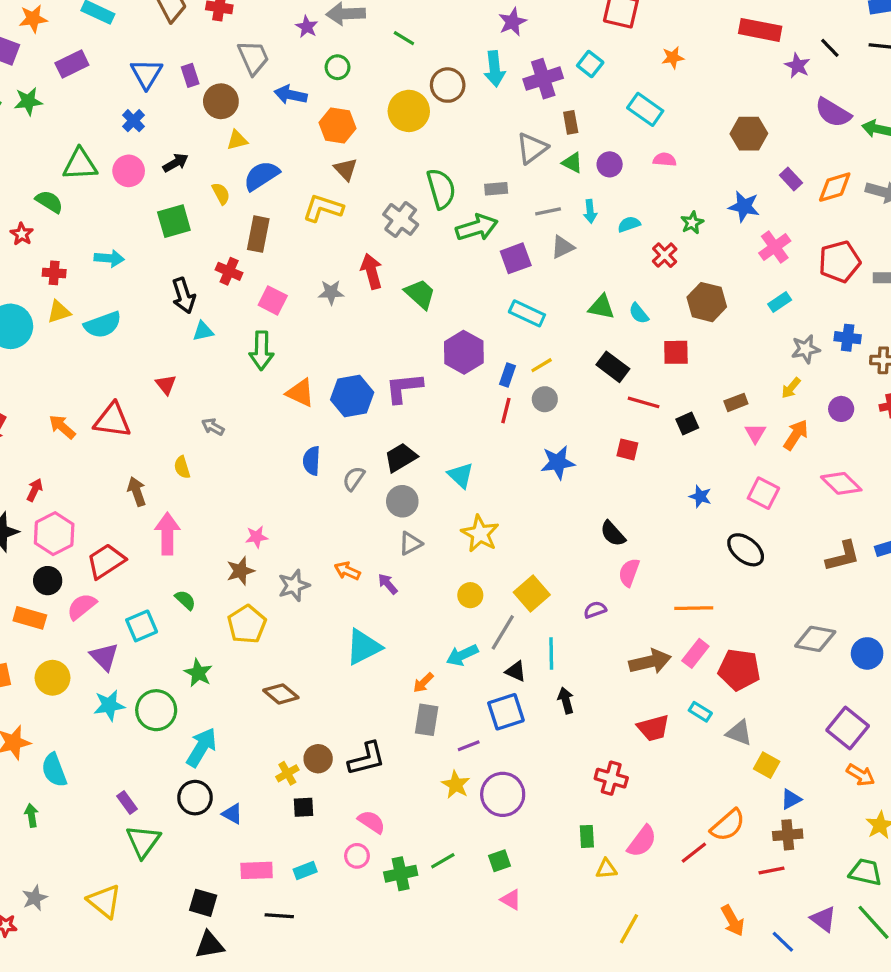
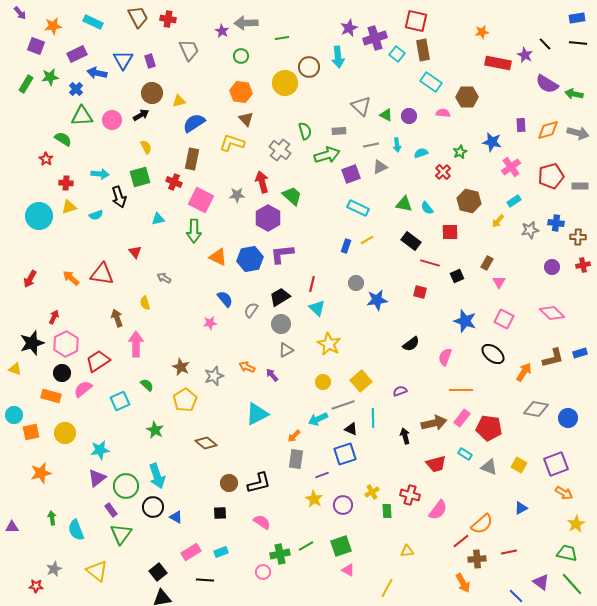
red rectangle: (760, 30) -> (498, 63), moved
green line: (404, 38) -> (282, 38), turned -40
orange star: (673, 58) -> (482, 32), moved
purple cross: (543, 79) -> (375, 38), moved
blue arrow: (291, 95) -> (97, 73), moved
brown circle: (221, 101) -> (152, 93), moved
blue cross: (133, 121) -> (76, 89), moved
brown rectangle: (571, 122) -> (423, 50), moved, size x1.5
brown hexagon: (749, 134) -> (467, 97), moved
gray triangle: (532, 148) -> (361, 106), turned -40
purple rectangle: (791, 179) -> (521, 125), turned 40
green semicircle: (441, 189) -> (305, 131), size x0.7
yellow semicircle: (221, 194) -> (146, 147), moved
green square: (174, 221) -> (140, 177), moved
black arrow: (184, 296) -> (119, 197), moved
pink square: (273, 300) -> (201, 200), size x1.4
cyan semicircle: (103, 325) -> (96, 215), size x0.6
purple hexagon: (464, 352) -> (268, 218), moved
yellow arrow: (791, 388) -> (498, 221), moved
gray circle: (545, 399) -> (356, 283), moved
brown rectangle: (736, 402) -> (487, 263), turned -40
red line: (506, 411) -> (312, 284), moved
orange arrow: (796, 435) -> (524, 372), moved
blue semicircle: (312, 461) -> (225, 299), turned 138
blue star: (700, 496) -> (465, 321), size x1.6
black semicircle: (613, 534) -> (411, 344), turned -84
pink star: (257, 537) -> (210, 323), moved
brown star: (240, 571) -> (181, 367), turned -30
pink semicircle: (629, 572) -> (445, 357), moved
gray line: (503, 632) -> (343, 405), turned 40
purple triangle: (104, 657) -> (97, 478), moved, turned 36
black arrow: (566, 700) -> (405, 436), moved
green circle: (156, 710) -> (126, 486), moved
purple square: (848, 728) -> (556, 464), turned 30
cyan arrow: (201, 747) -> (157, 476), turned 130
yellow square: (767, 765) -> (519, 465), moved
cyan semicircle: (54, 770) -> (76, 530), moved
yellow cross: (287, 773) -> (372, 492), moved
purple circle: (503, 794) -> (343, 505), size x0.7
brown cross: (788, 835) -> (477, 559), moved
green rectangle: (587, 836) -> (387, 511), moved
pink semicircle: (642, 841) -> (438, 510), moved
pink circle: (357, 856) -> (263, 572), moved
green square: (499, 861) -> (341, 546), size x1.5
pink rectangle: (257, 870) -> (191, 552), turned -30
black square: (203, 903) -> (158, 572), turned 36
orange arrow: (733, 921) -> (463, 583), moved
yellow line: (629, 929) -> (387, 588), moved

